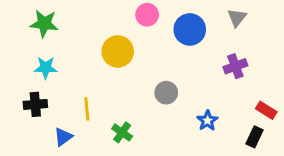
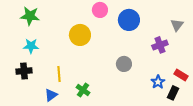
gray triangle: (237, 18) -> (177, 25), moved
gray circle: (166, 93) -> (124, 64), moved
blue star: (207, 121) -> (158, 82), moved
blue triangle: (63, 137) -> (51, 95), moved

